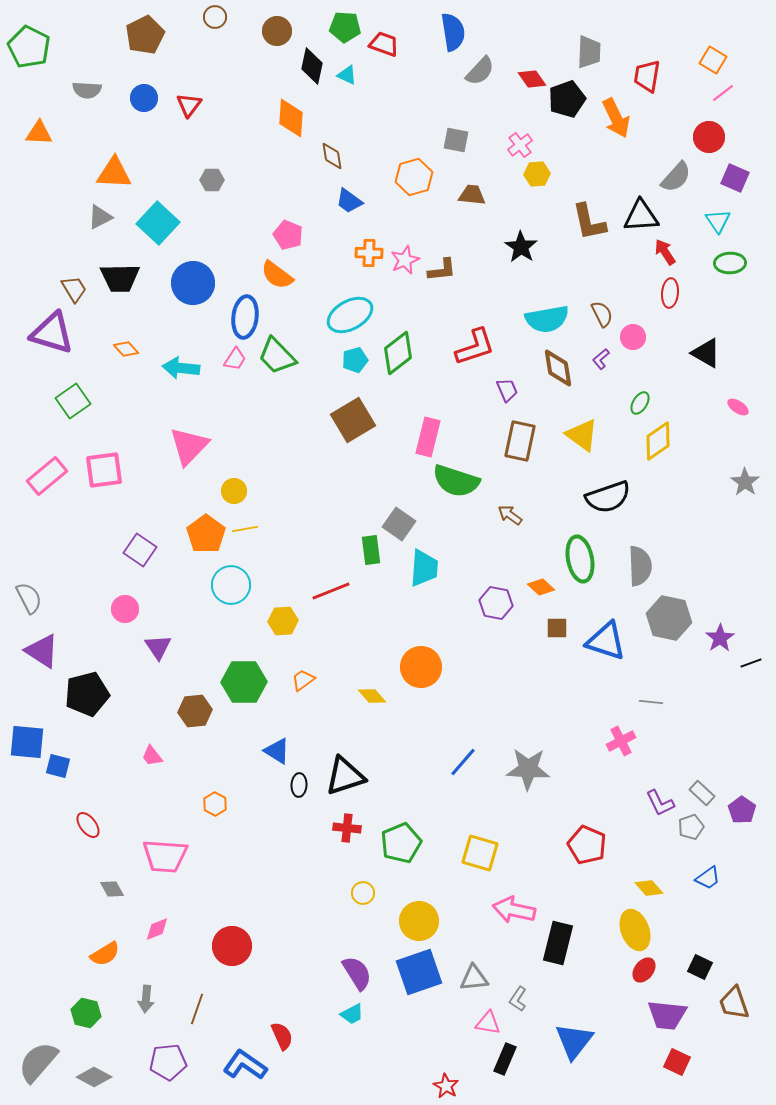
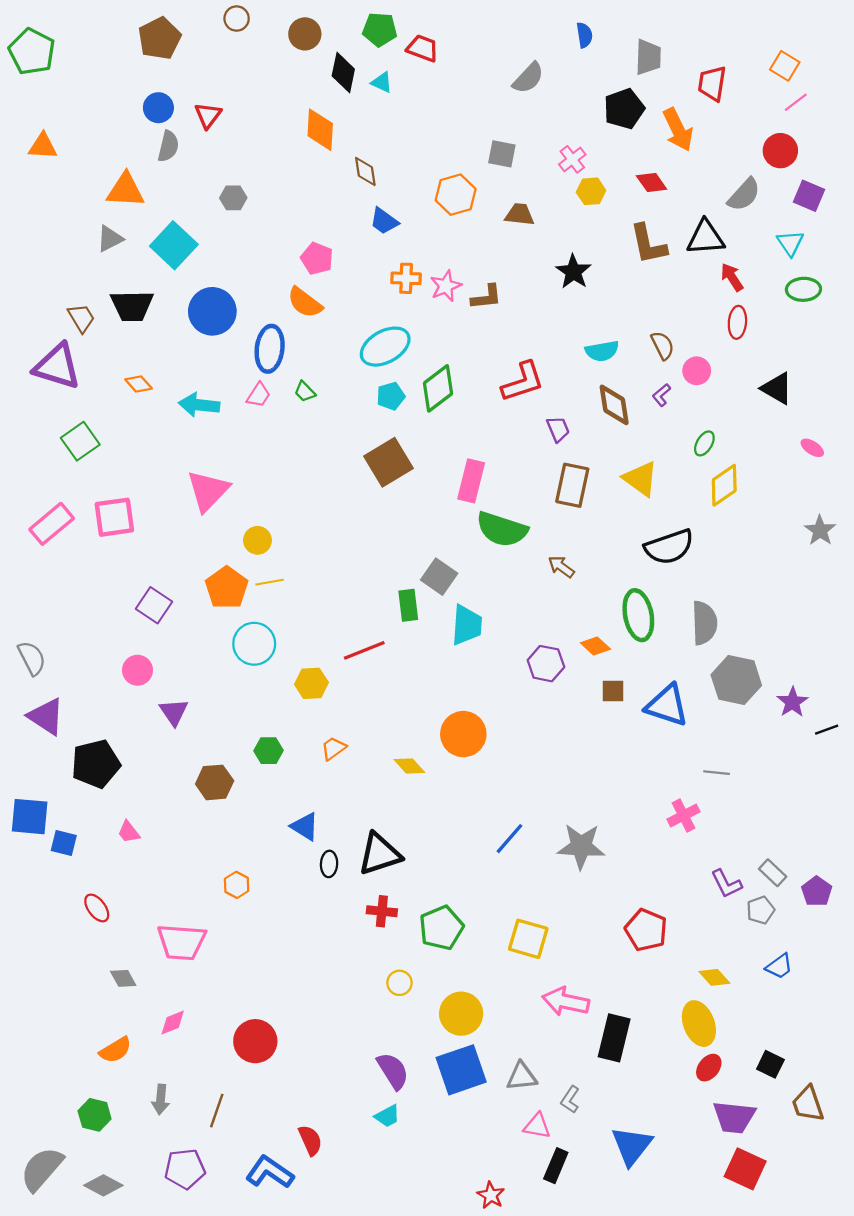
blue semicircle: (453, 32) -> (584, 35), moved, size x0.6
red diamond: (532, 79) -> (652, 183), moved
gray semicircle: (87, 90) -> (168, 146), moved, turned -80
cyan semicircle: (547, 319) -> (602, 351), size x0.7
green trapezoid: (277, 356) -> (305, 392), size x0.5
green hexagon: (244, 682) -> (268, 751), size x0.6
pink trapezoid: (152, 756) -> (129, 832), moved
red square: (677, 1062) -> (745, 1169), size x1.4

